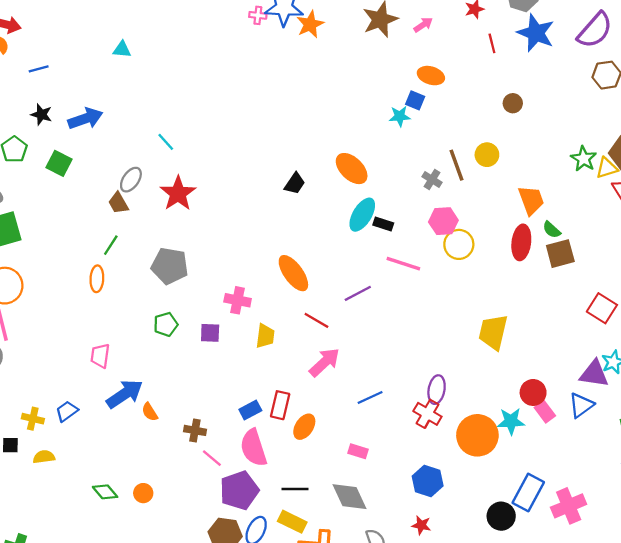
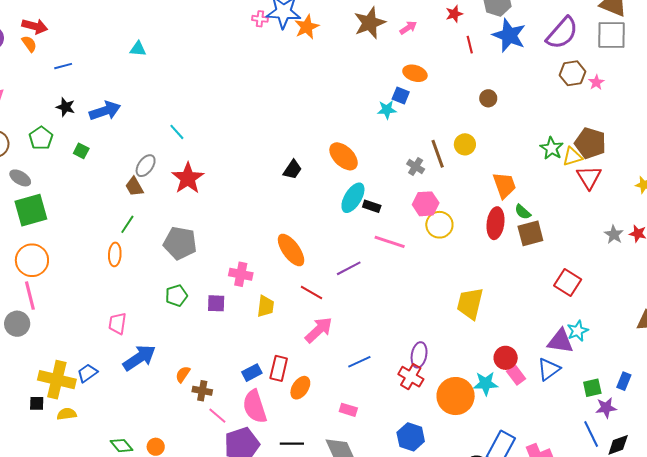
green square: (59, 163) -> (81, 151), size x0.7
orange semicircle: (150, 412) -> (183, 374), moved, turned 66
yellow cross: (33, 419) -> (57, 380), size x1.8

